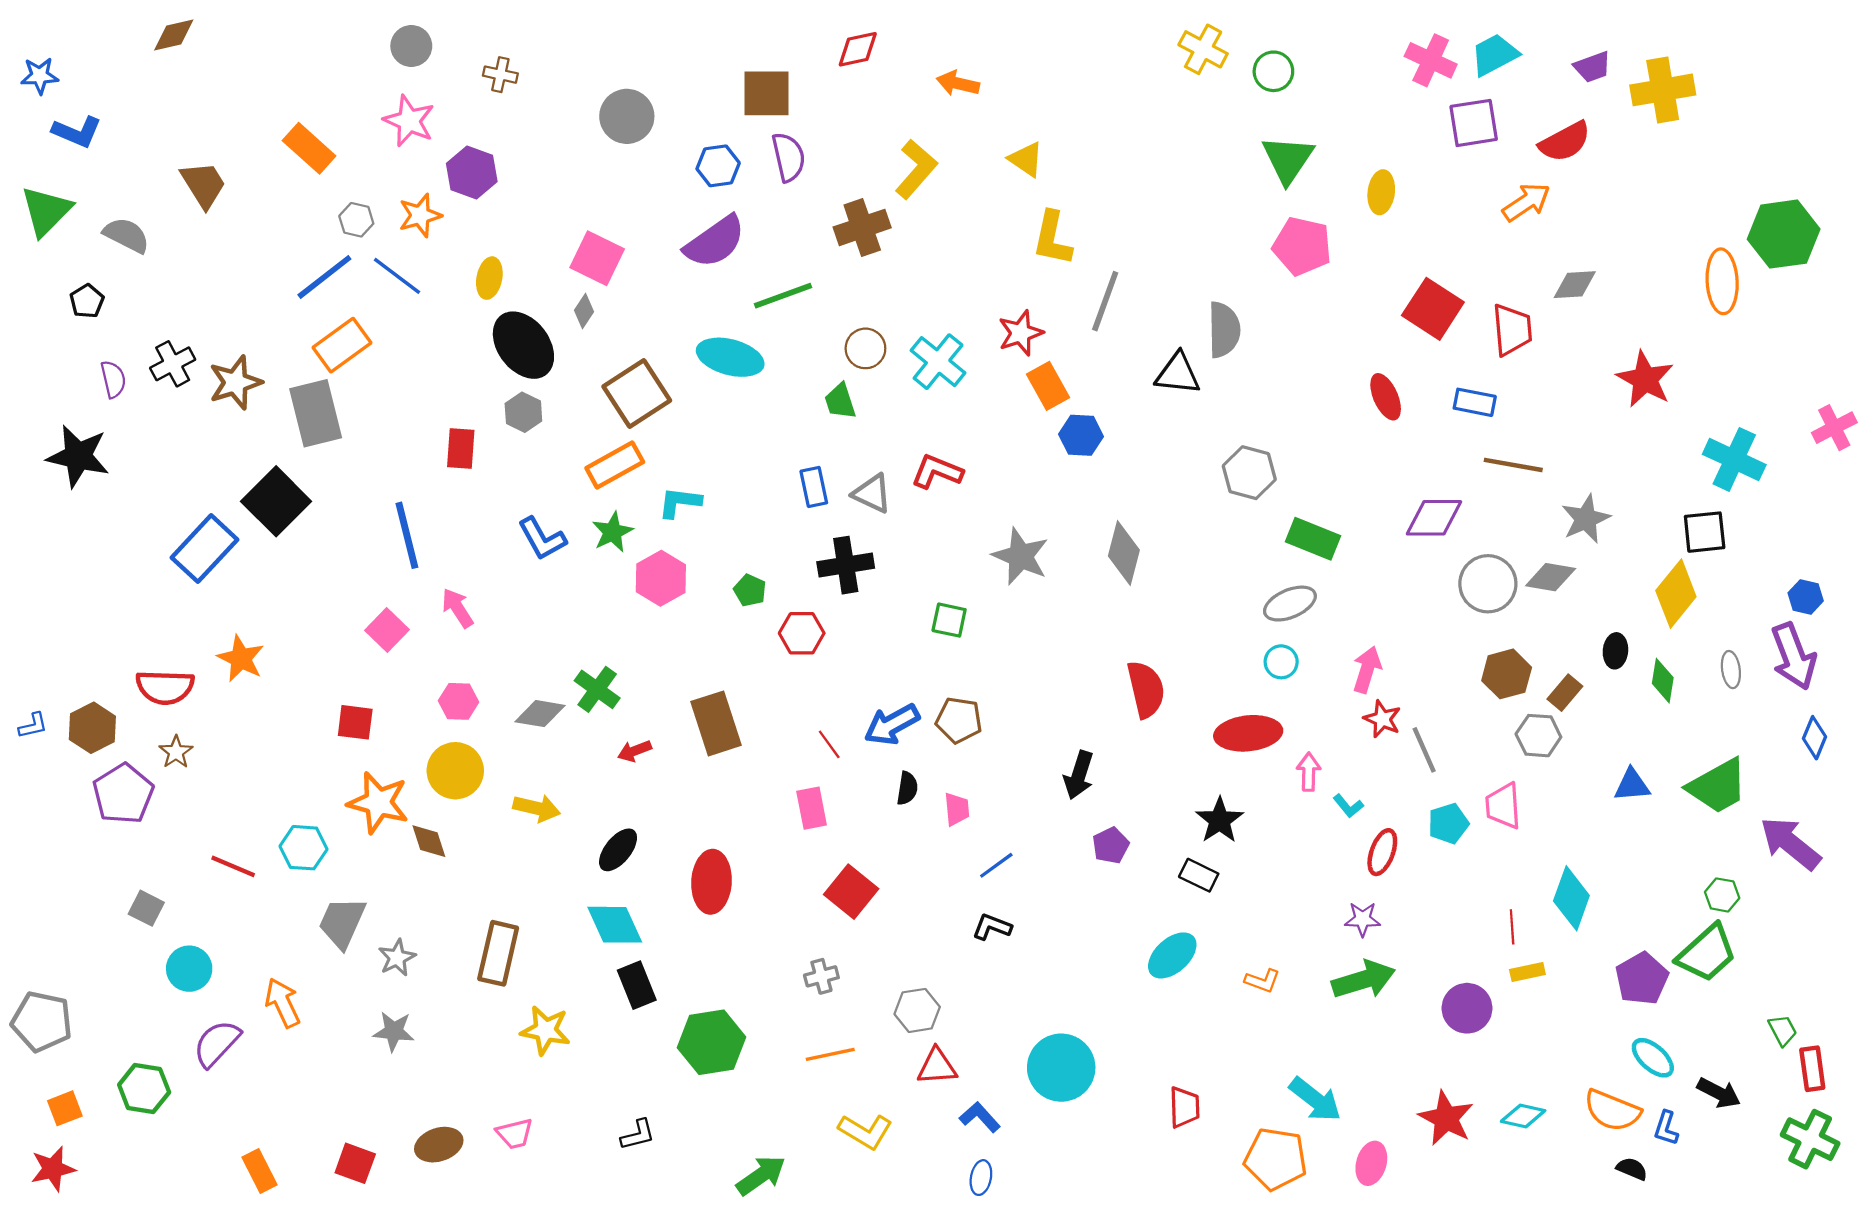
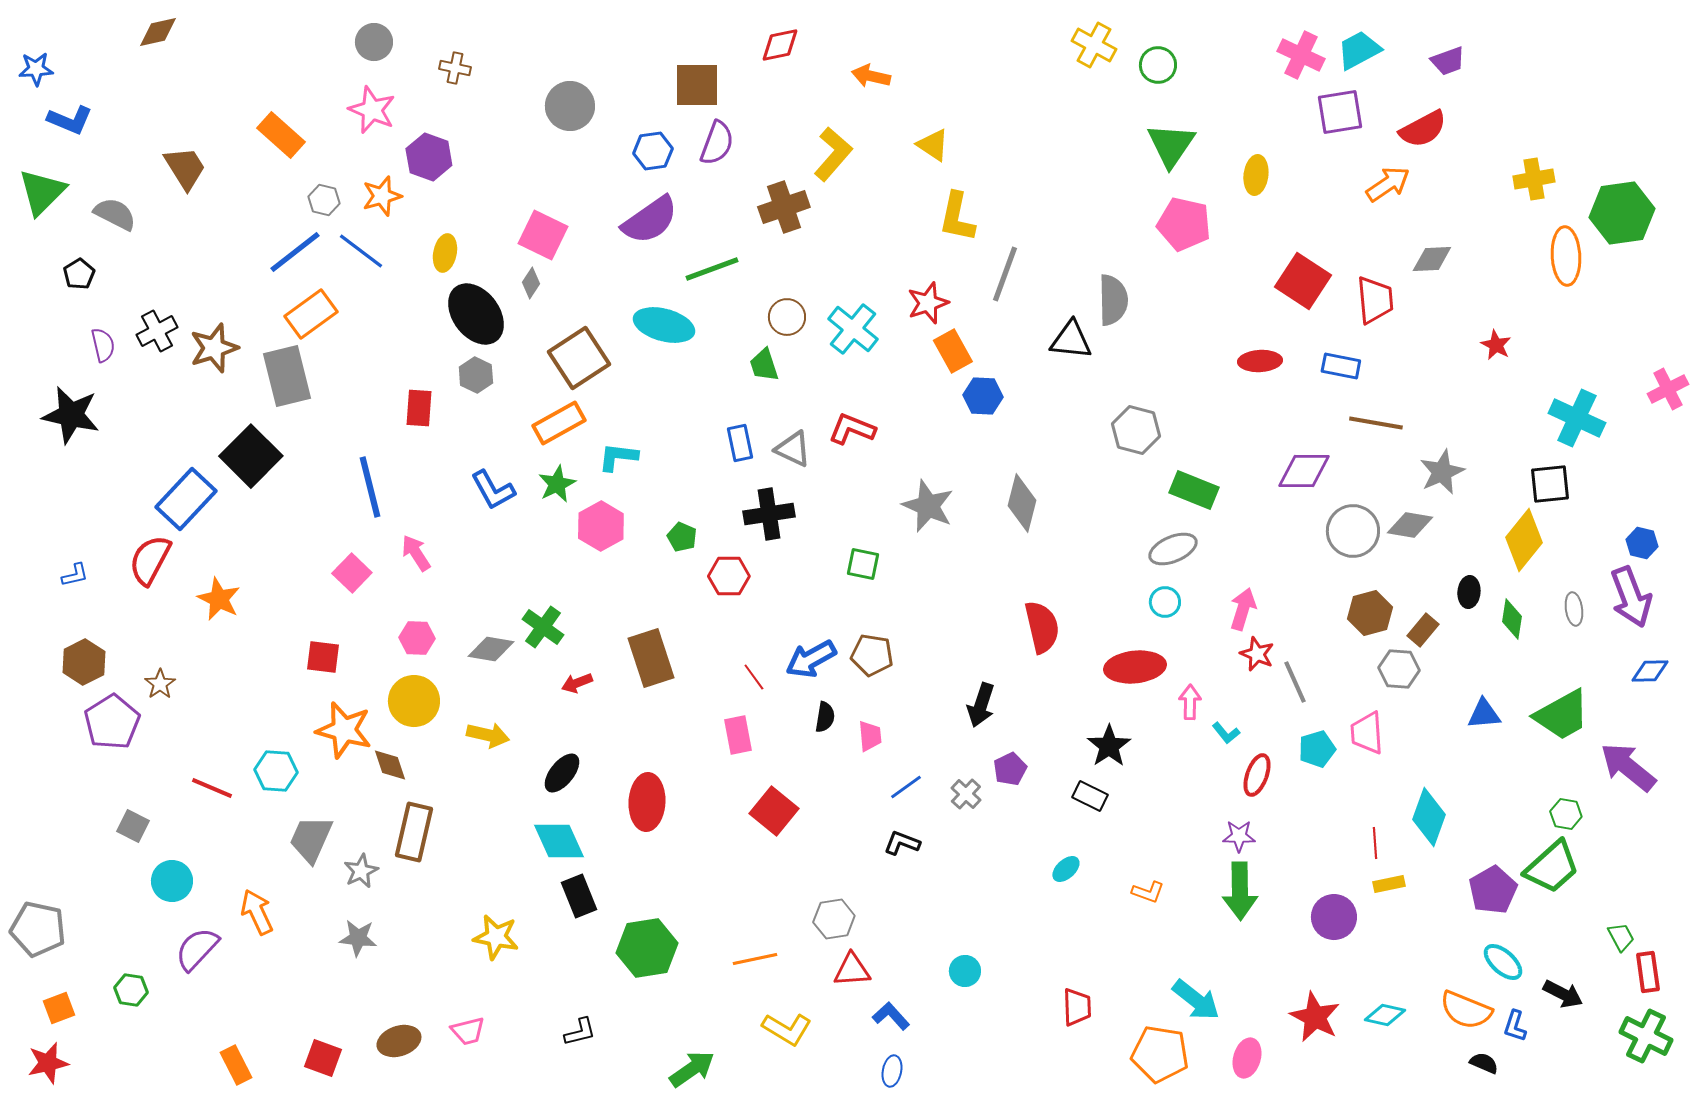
yellow cross: (1663, 90) -> (1534, 179), moved, size x0.7
purple semicircle: (788, 157) -> (717, 143), turned 33
red star: (1645, 379) -> (1496, 345), size x0.6
red ellipse: (1386, 397) -> (1260, 361), turned -69
red semicircle: (165, 687) -> (150, 560), moved, turned 116
blue L-shape: (33, 726) -> (75, 575), moved
blue diamond: (1814, 738) -> (1650, 671), turned 66
brown rectangle: (498, 953) -> (414, 832), moved
cyan ellipse: (1172, 955) -> (1066, 869), size x0.6
gray cross: (821, 976) -> (966, 794), moved, turned -32
green arrow: (1364, 980) -> (1240, 891), turned 106
cyan circle: (1061, 1068) -> (965, 971), size x0.5
green hexagon: (144, 1089) -> (131, 990), size x0.7

